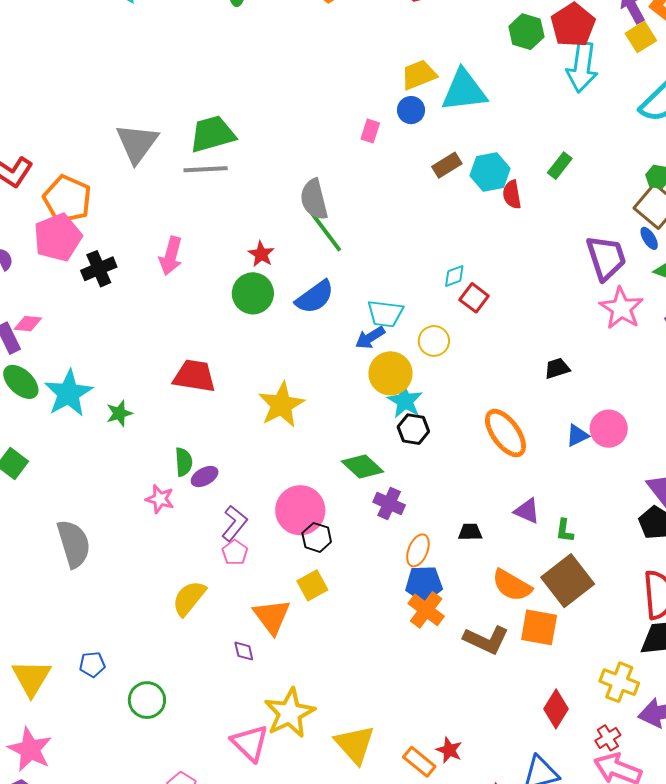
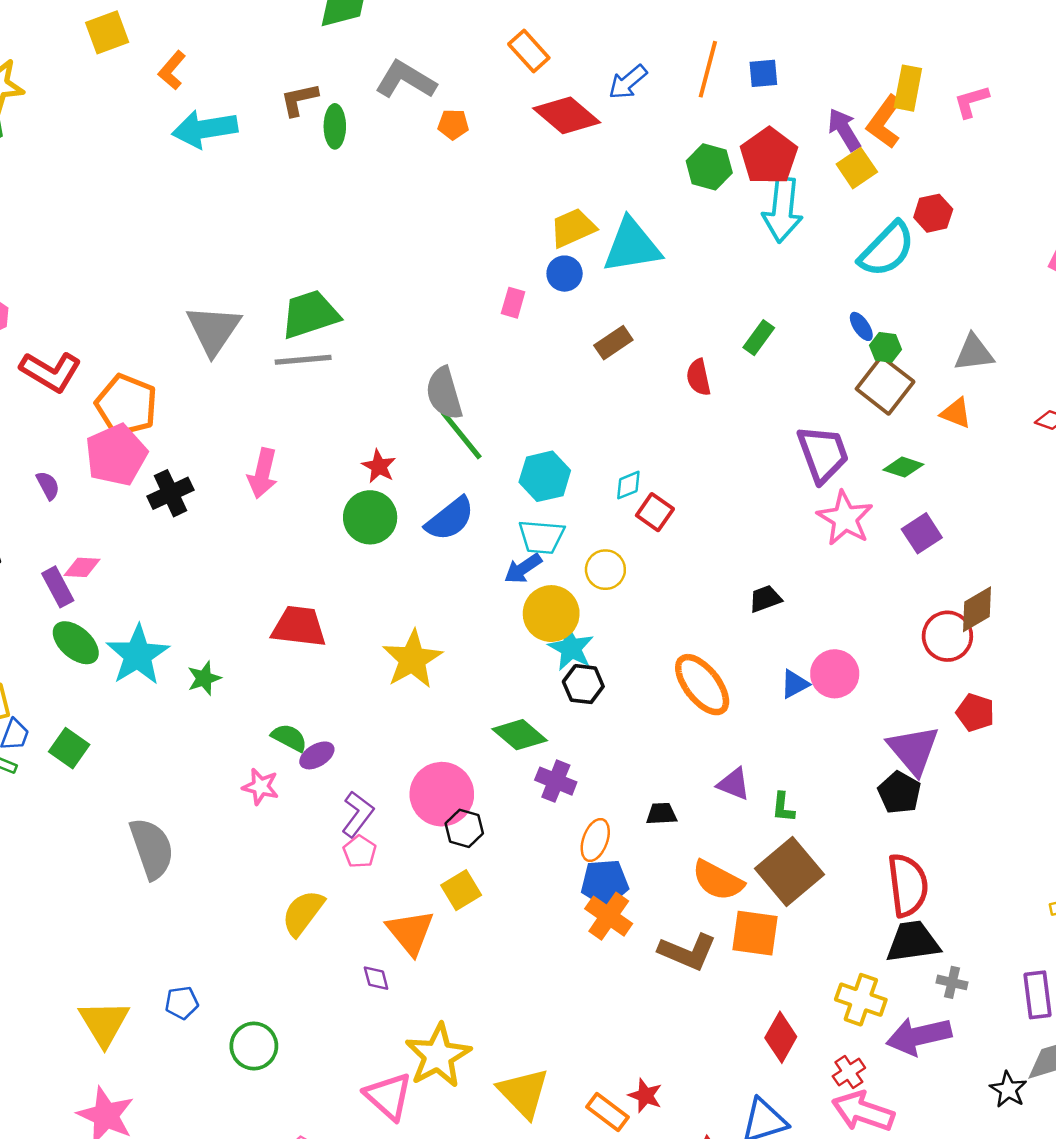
cyan hexagon: (490, 172) -> (545, 476), moved
blue ellipse: (649, 238) -> (861, 326), moved
green semicircle: (184, 462) -> (289, 738), turned -56

